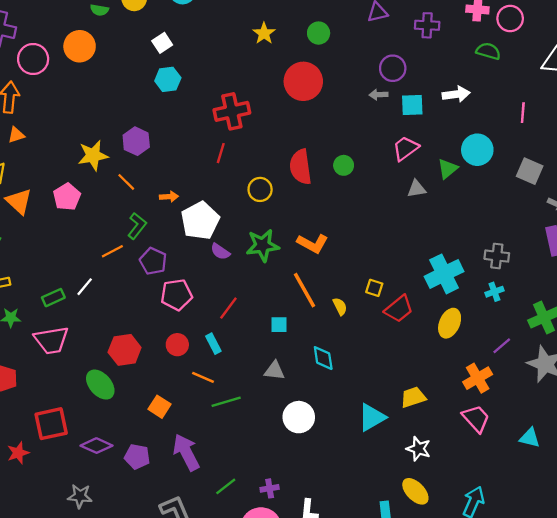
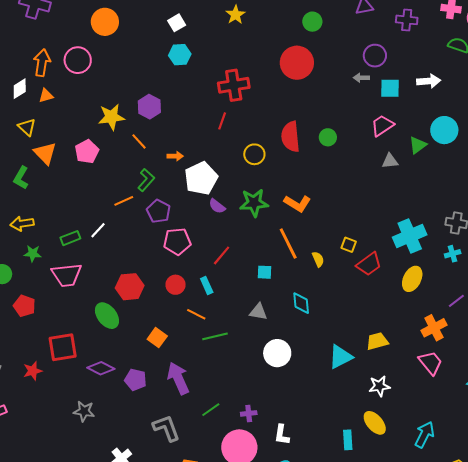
yellow star: (264, 33) -> (236, 15), moved
pink circle: (33, 59) -> (78, 60), moved
white star: (418, 449) -> (379, 386), turned -30

